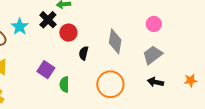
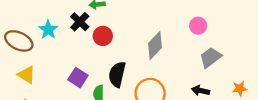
gray diamond: (115, 41) -> (155, 45), turned 35
black semicircle: (84, 53) -> (117, 74), moved, size x1.6
gray trapezoid: (153, 55) -> (210, 57), moved

